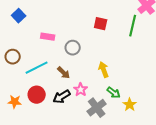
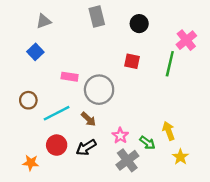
gray circle: (73, 48) -> (99, 90), size x1.6
yellow arrow: (104, 70) -> (169, 131), moved
pink star: (81, 90) -> (120, 136), moved
orange star: (15, 102) -> (31, 163), moved
yellow star: (130, 105) -> (180, 157), moved

